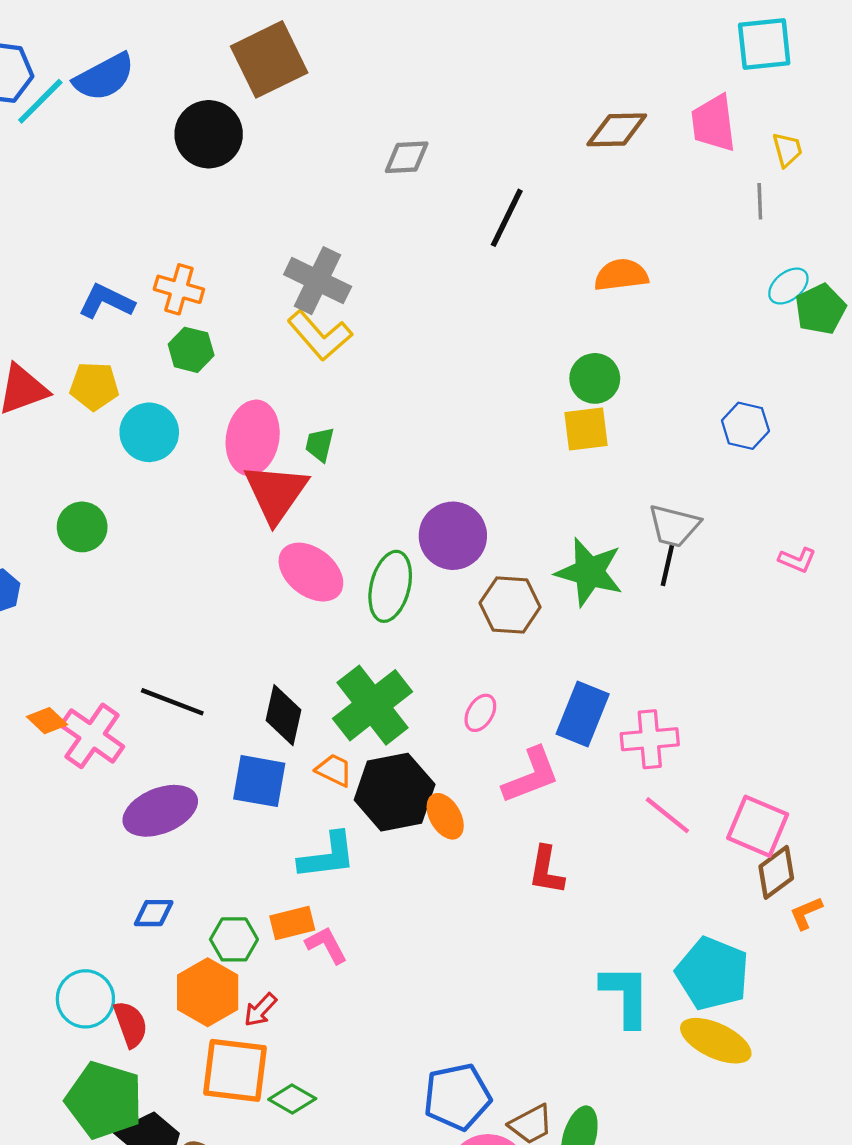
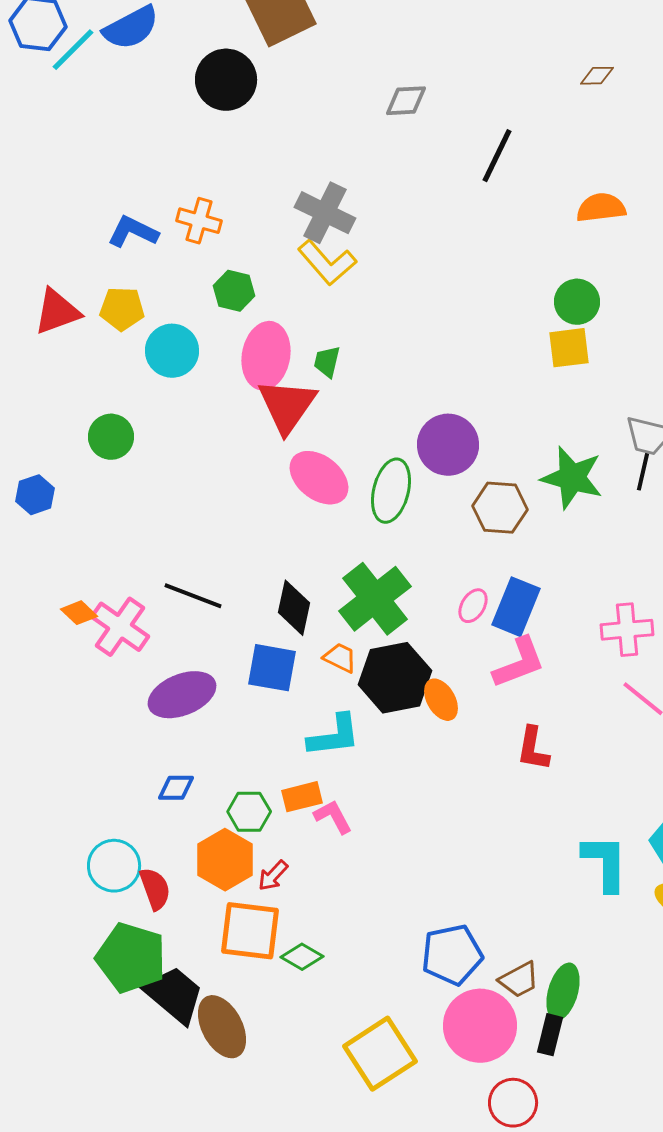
brown diamond: (617, 130) -> (597, 76), size x0.6
green hexagon: (191, 350) -> (234, 291), moved
blue rectangle: (583, 714) -> (516, 607), moved

